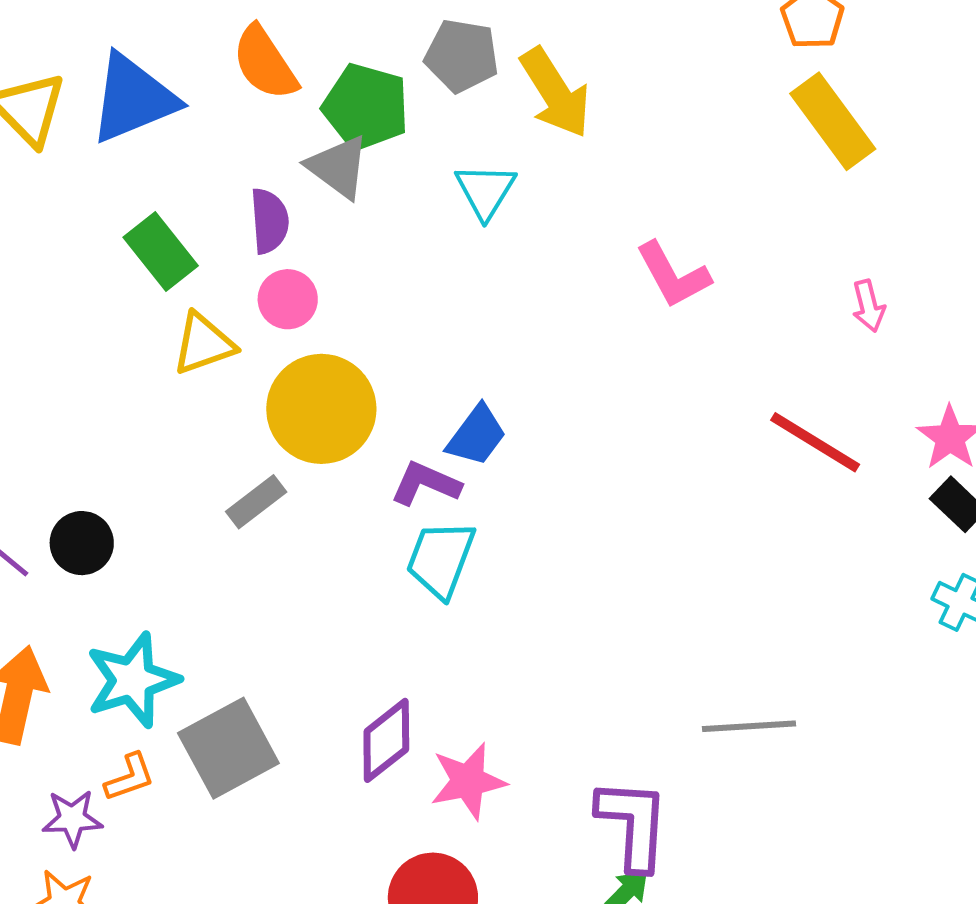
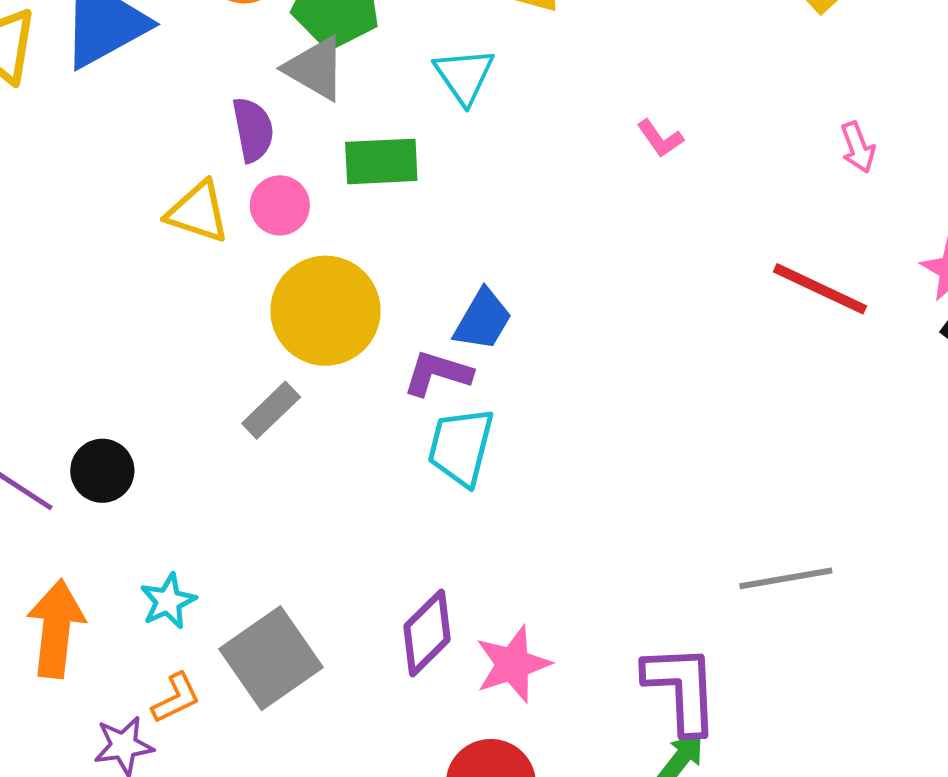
green rectangle: (161, 251) -> (381, 161), moved, turned -48
pink L-shape: (673, 275) -> (660, 138), size x0.6
yellow triangle: (204, 344) -> (198, 212), moved, turned 44
cyan star: (133, 680) -> (168, 601), size x0.6

